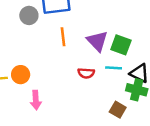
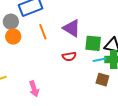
green square: (121, 45) -> (93, 43), moved
cyan line: (114, 68) -> (100, 60), moved
orange circle: (21, 75) -> (13, 36), moved

